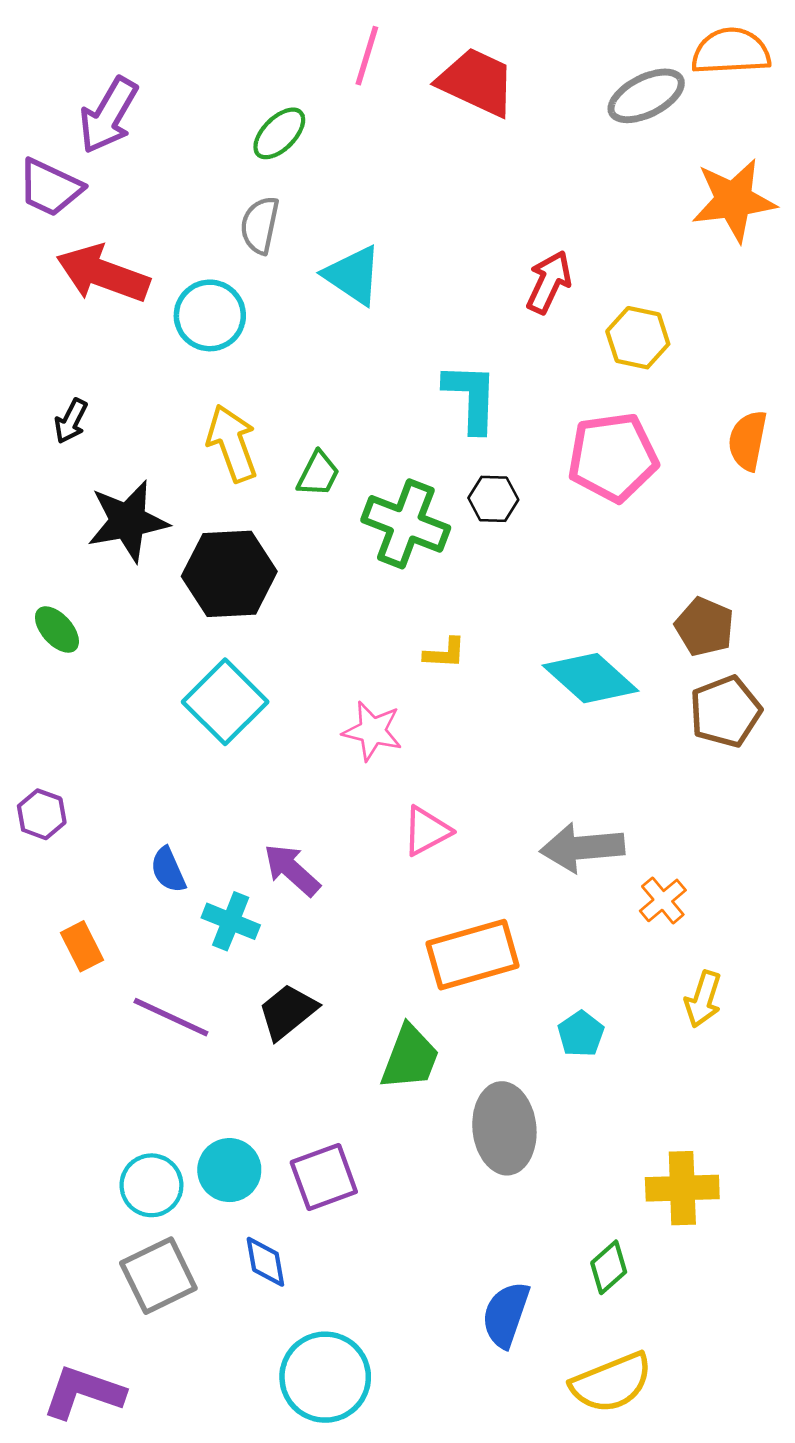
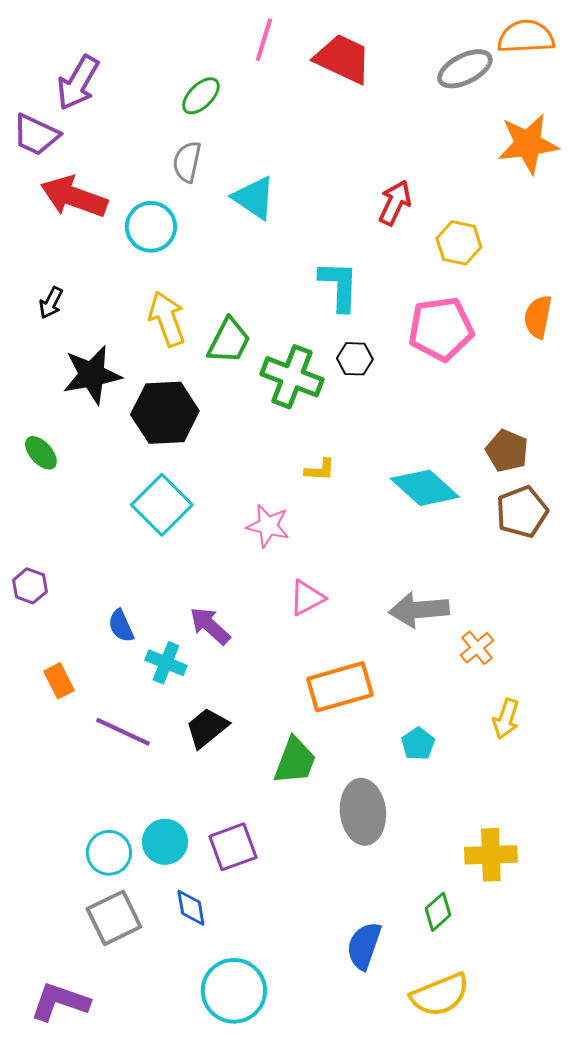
green trapezoid: (318, 474) -> (229, 341), size x1.4

